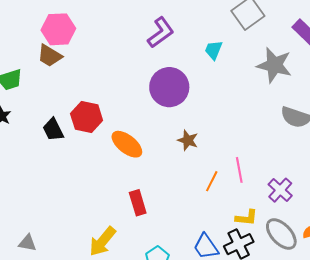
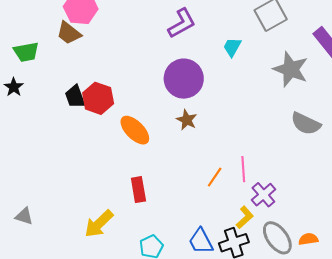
black trapezoid: (53, 130) -> (75, 97), moved
brown star: (188, 140) -> (187, 120), moved
purple cross: (280, 190) -> (263, 195), moved
yellow L-shape: (246, 218) -> (245, 217), turned -55

